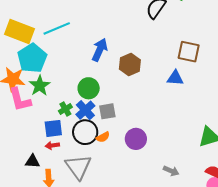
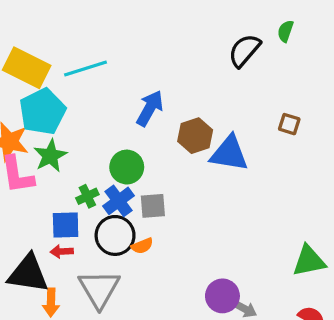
brown square: (189, 52) -> (289, 124), size x0.6
blue triangle: (175, 78) -> (229, 153), moved, size x1.5
purple circle: (136, 139) -> (222, 296), moved
black triangle: (33, 161) -> (28, 274), size x1.8

